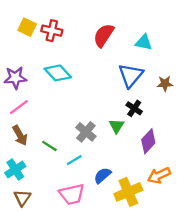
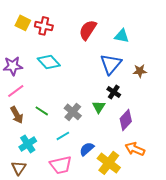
green line: (49, 146) -> (42, 111), moved
cyan cross: (15, 170) -> (28, 144), moved
orange arrow: (159, 175) -> (135, 149), turned 48
yellow cross: (128, 192) -> (109, 163), turned -30

